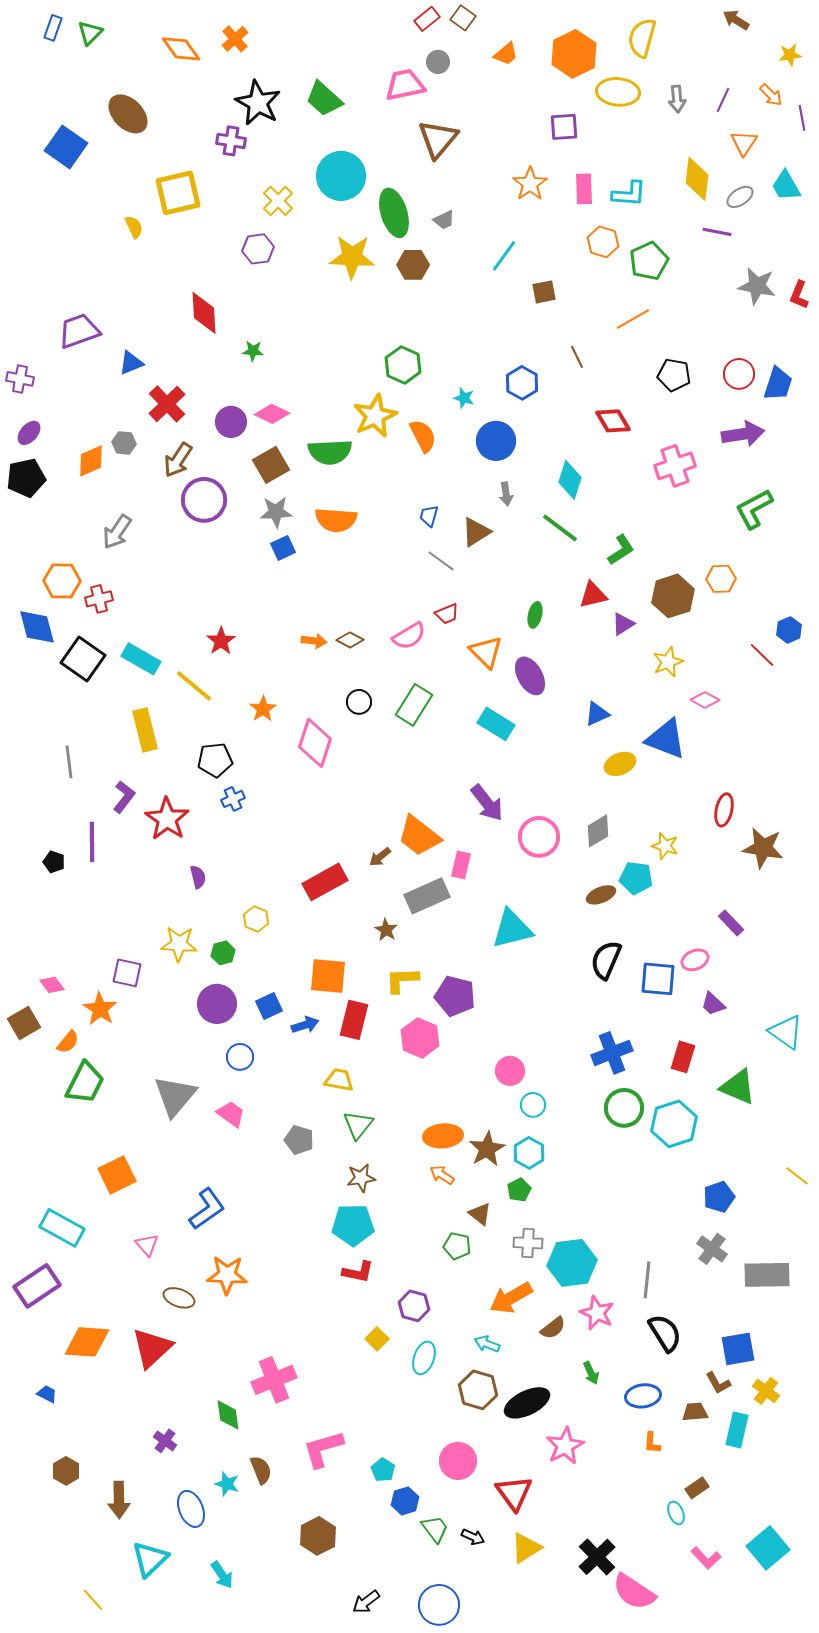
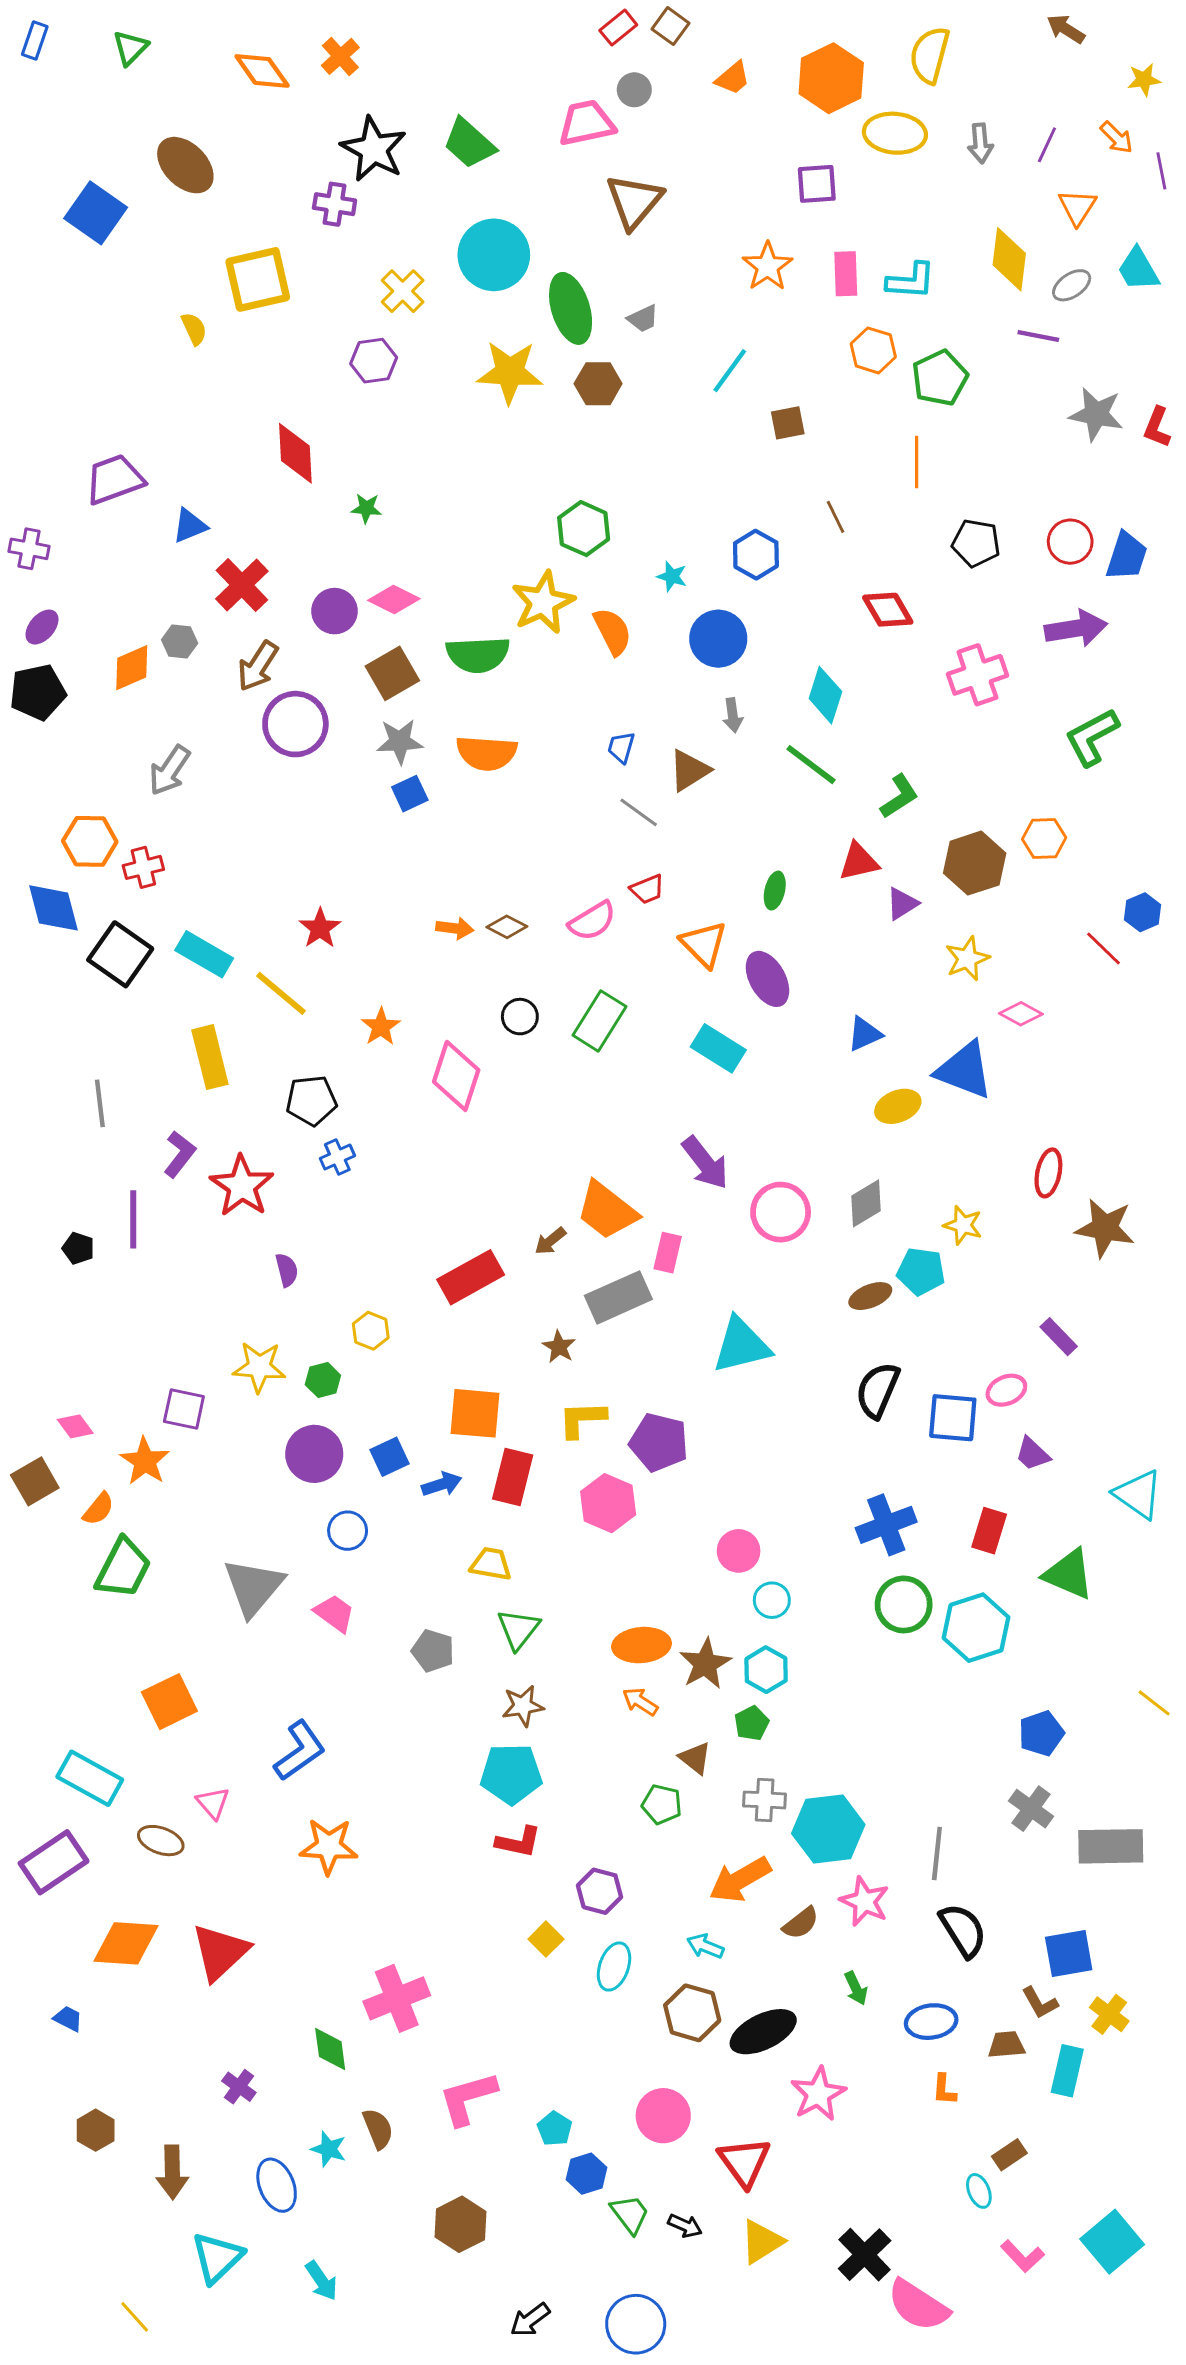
blue rectangle: (53, 28) -> (35, 41), moved
orange line: (633, 319) -> (917, 462), turned -60
brown ellipse: (179, 1298) -> (161, 1841), moved

